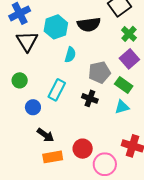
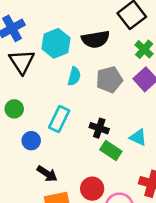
gray pentagon: (100, 72) -> (109, 80), moved
green rectangle: (124, 85) -> (111, 151), moved
cyan triangle: (122, 107) -> (138, 137), turned 42

